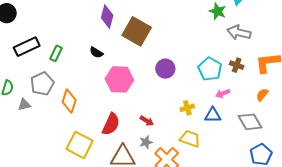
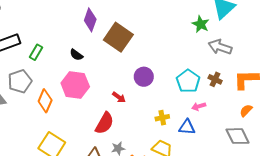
pink hexagon: (119, 79) -> (75, 85), moved
orange semicircle: (262, 95) -> (246, 111), moved
red arrow: (147, 121) -> (119, 97), moved
gray diamond: (250, 122) -> (238, 136), moved
red semicircle: (111, 124) -> (105, 123), moved

